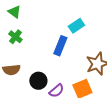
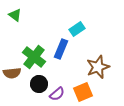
green cross: (15, 37) -> (34, 57), moved, size x1.6

